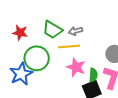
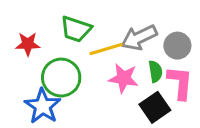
gray arrow: (75, 31) -> (139, 38), moved, size x1.6
green semicircle: (93, 75) -> (155, 71), moved

